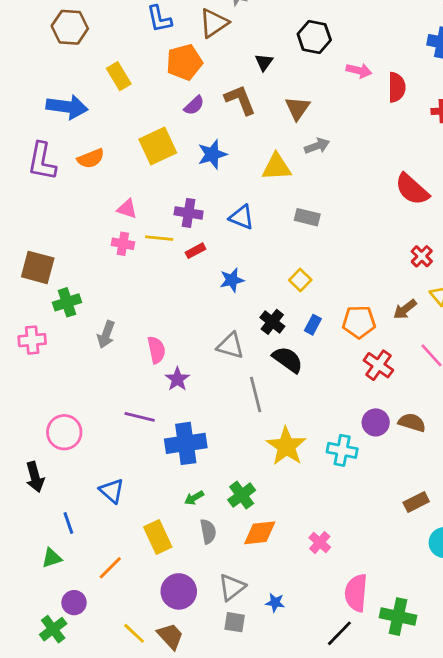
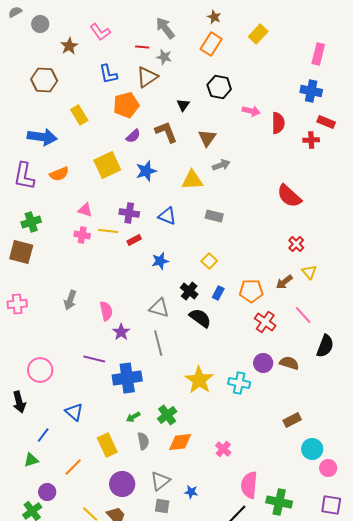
green cross: (67, 302) -> (31, 222), moved
gray line: (256, 395) -> (158, 343), moved
blue line: (68, 523) -> (43, 435), turned 56

